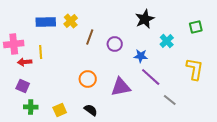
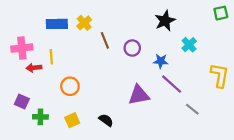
green square: (196, 27) -> (221, 13), moved
brown line: (90, 37) -> (105, 40), turned -42
orange circle: (88, 79) -> (70, 86), moved
purple square: (23, 86) -> (22, 102), moved

